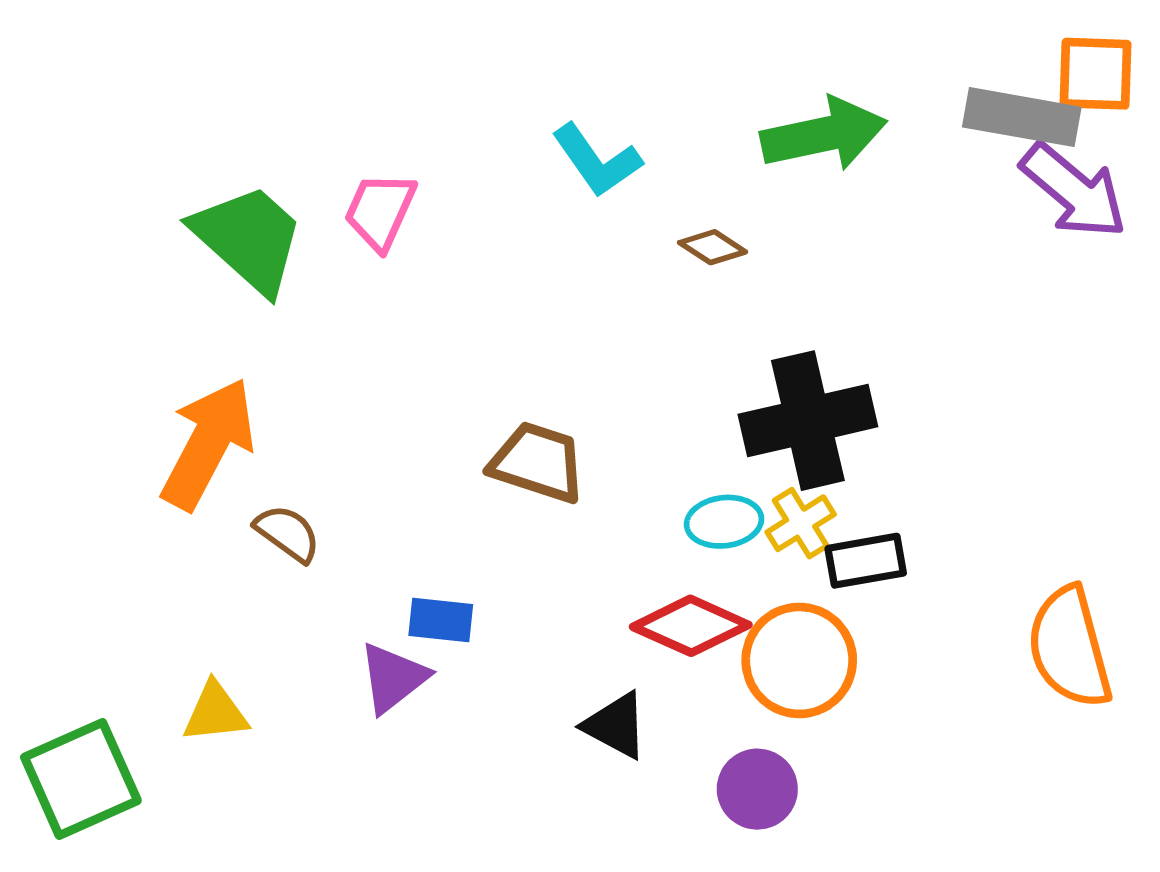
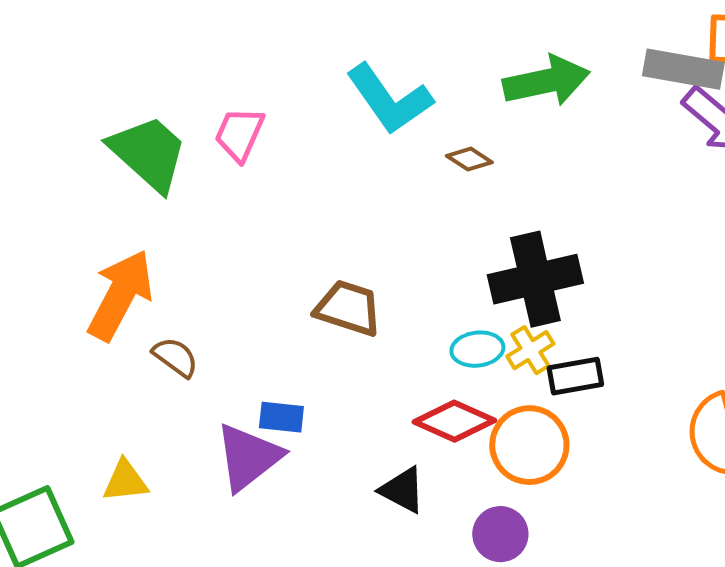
cyan L-shape: (597, 160) -> (389, 99), size x1.4
purple triangle: (393, 678) -> (248, 457), size x1.4

